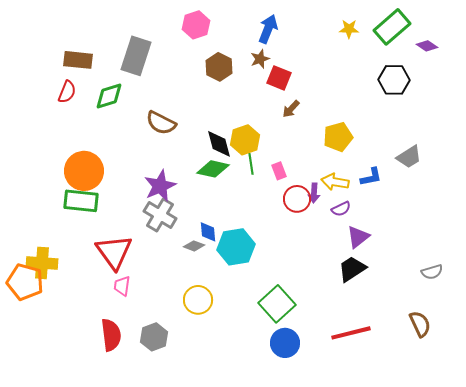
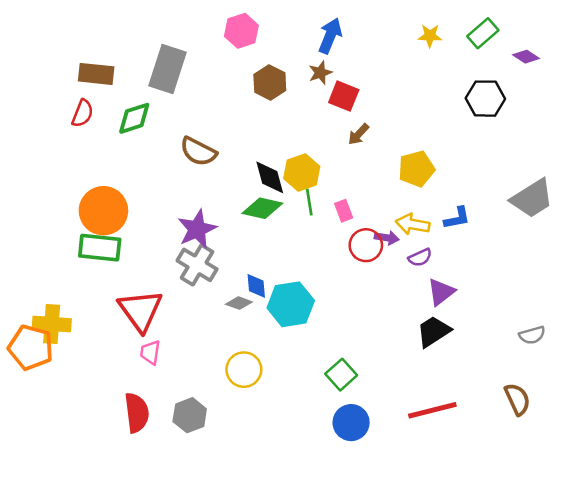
green rectangle: (392, 27) -> (483, 33), size x0.7
gray trapezoid: (409, 157) -> (532, 198), moved, size x1.4
purple arrow: (314, 193) -> (387, 238), turned -84
green square: (277, 304) -> (341, 375), size x0.7

